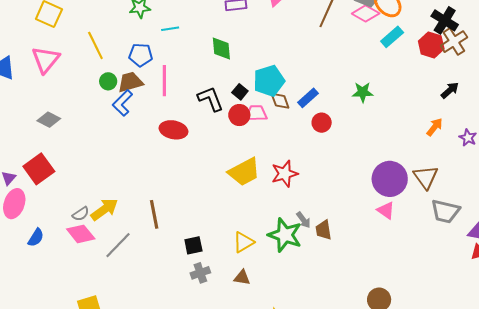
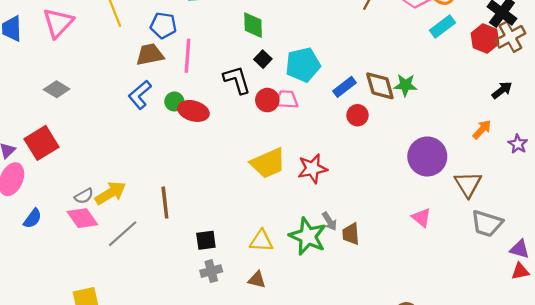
green circle: (108, 81) -> (174, 102), moved
black square: (240, 92) -> (263, 59), moved
brown diamond: (280, 101) -> (380, 86), moved, size x1.4
blue L-shape: (122, 103) -> (140, 95), moved
purple circle: (390, 179) -> (427, 156), moved
yellow triangle: (243, 242) -> (261, 241), turned 30

